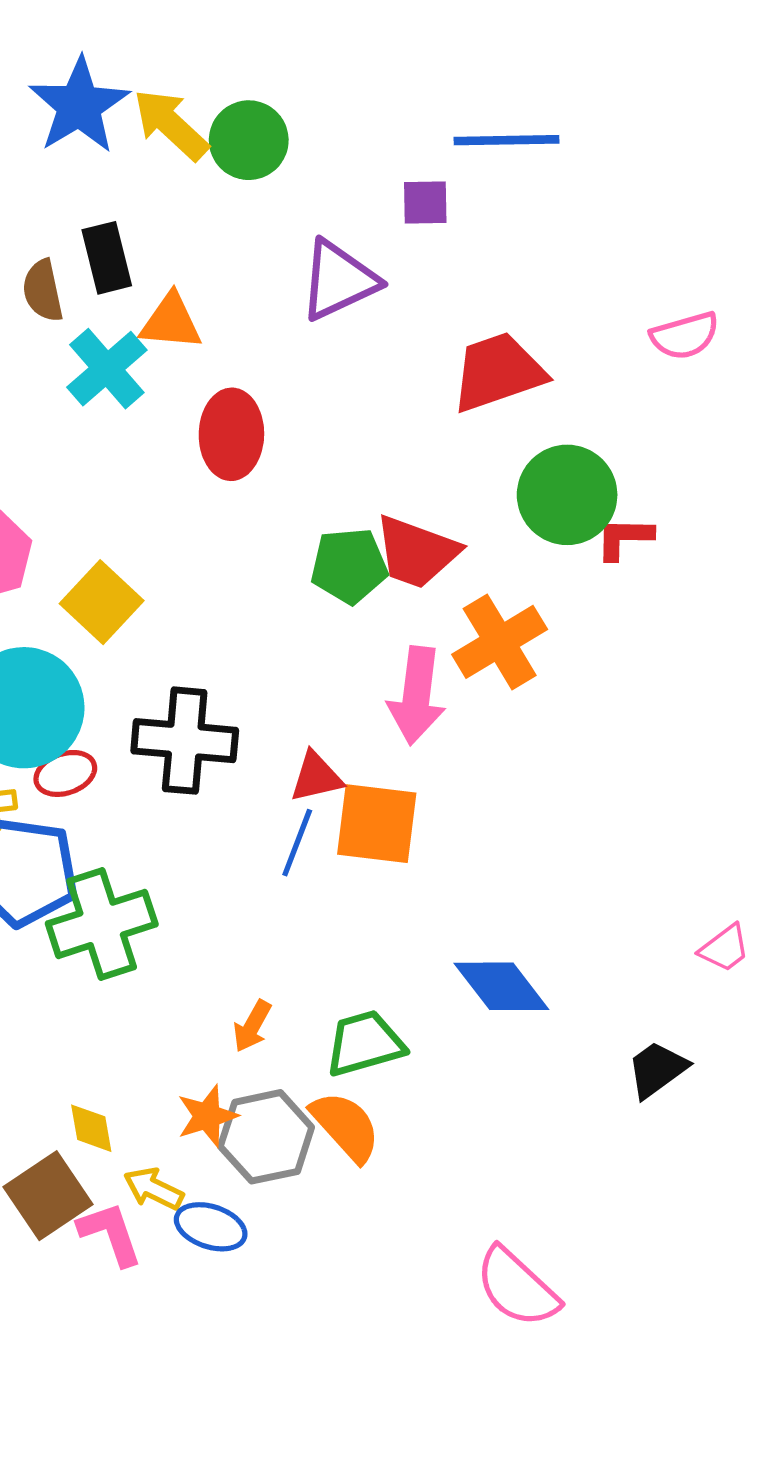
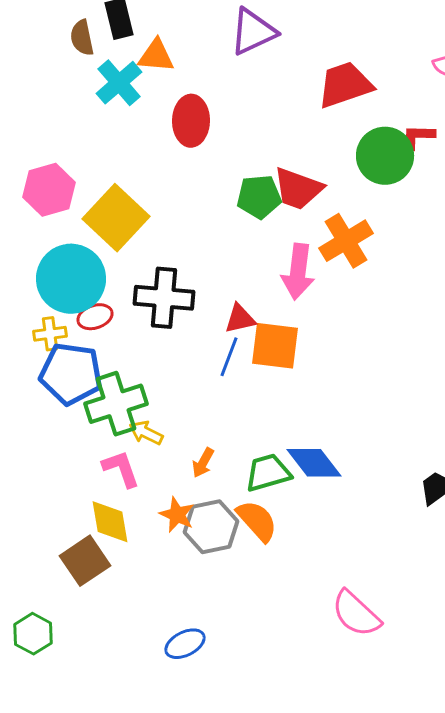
red L-shape: (624, 538) -> (418, 137), moved
yellow square: (102, 602) -> (116, 218), size x1.4
blue diamond: (501, 986) -> (314, 463), moved
orange star: (207, 1116) -> (177, 515), turned -30
yellow diamond: (91, 1128) -> (110, 522), size x1.5
yellow arrow: (154, 1189) -> (146, 433), moved
blue ellipse: (211, 1227) -> (185, 644), moved, turned -45
pink L-shape: (110, 1234) -> (121, 469), moved

